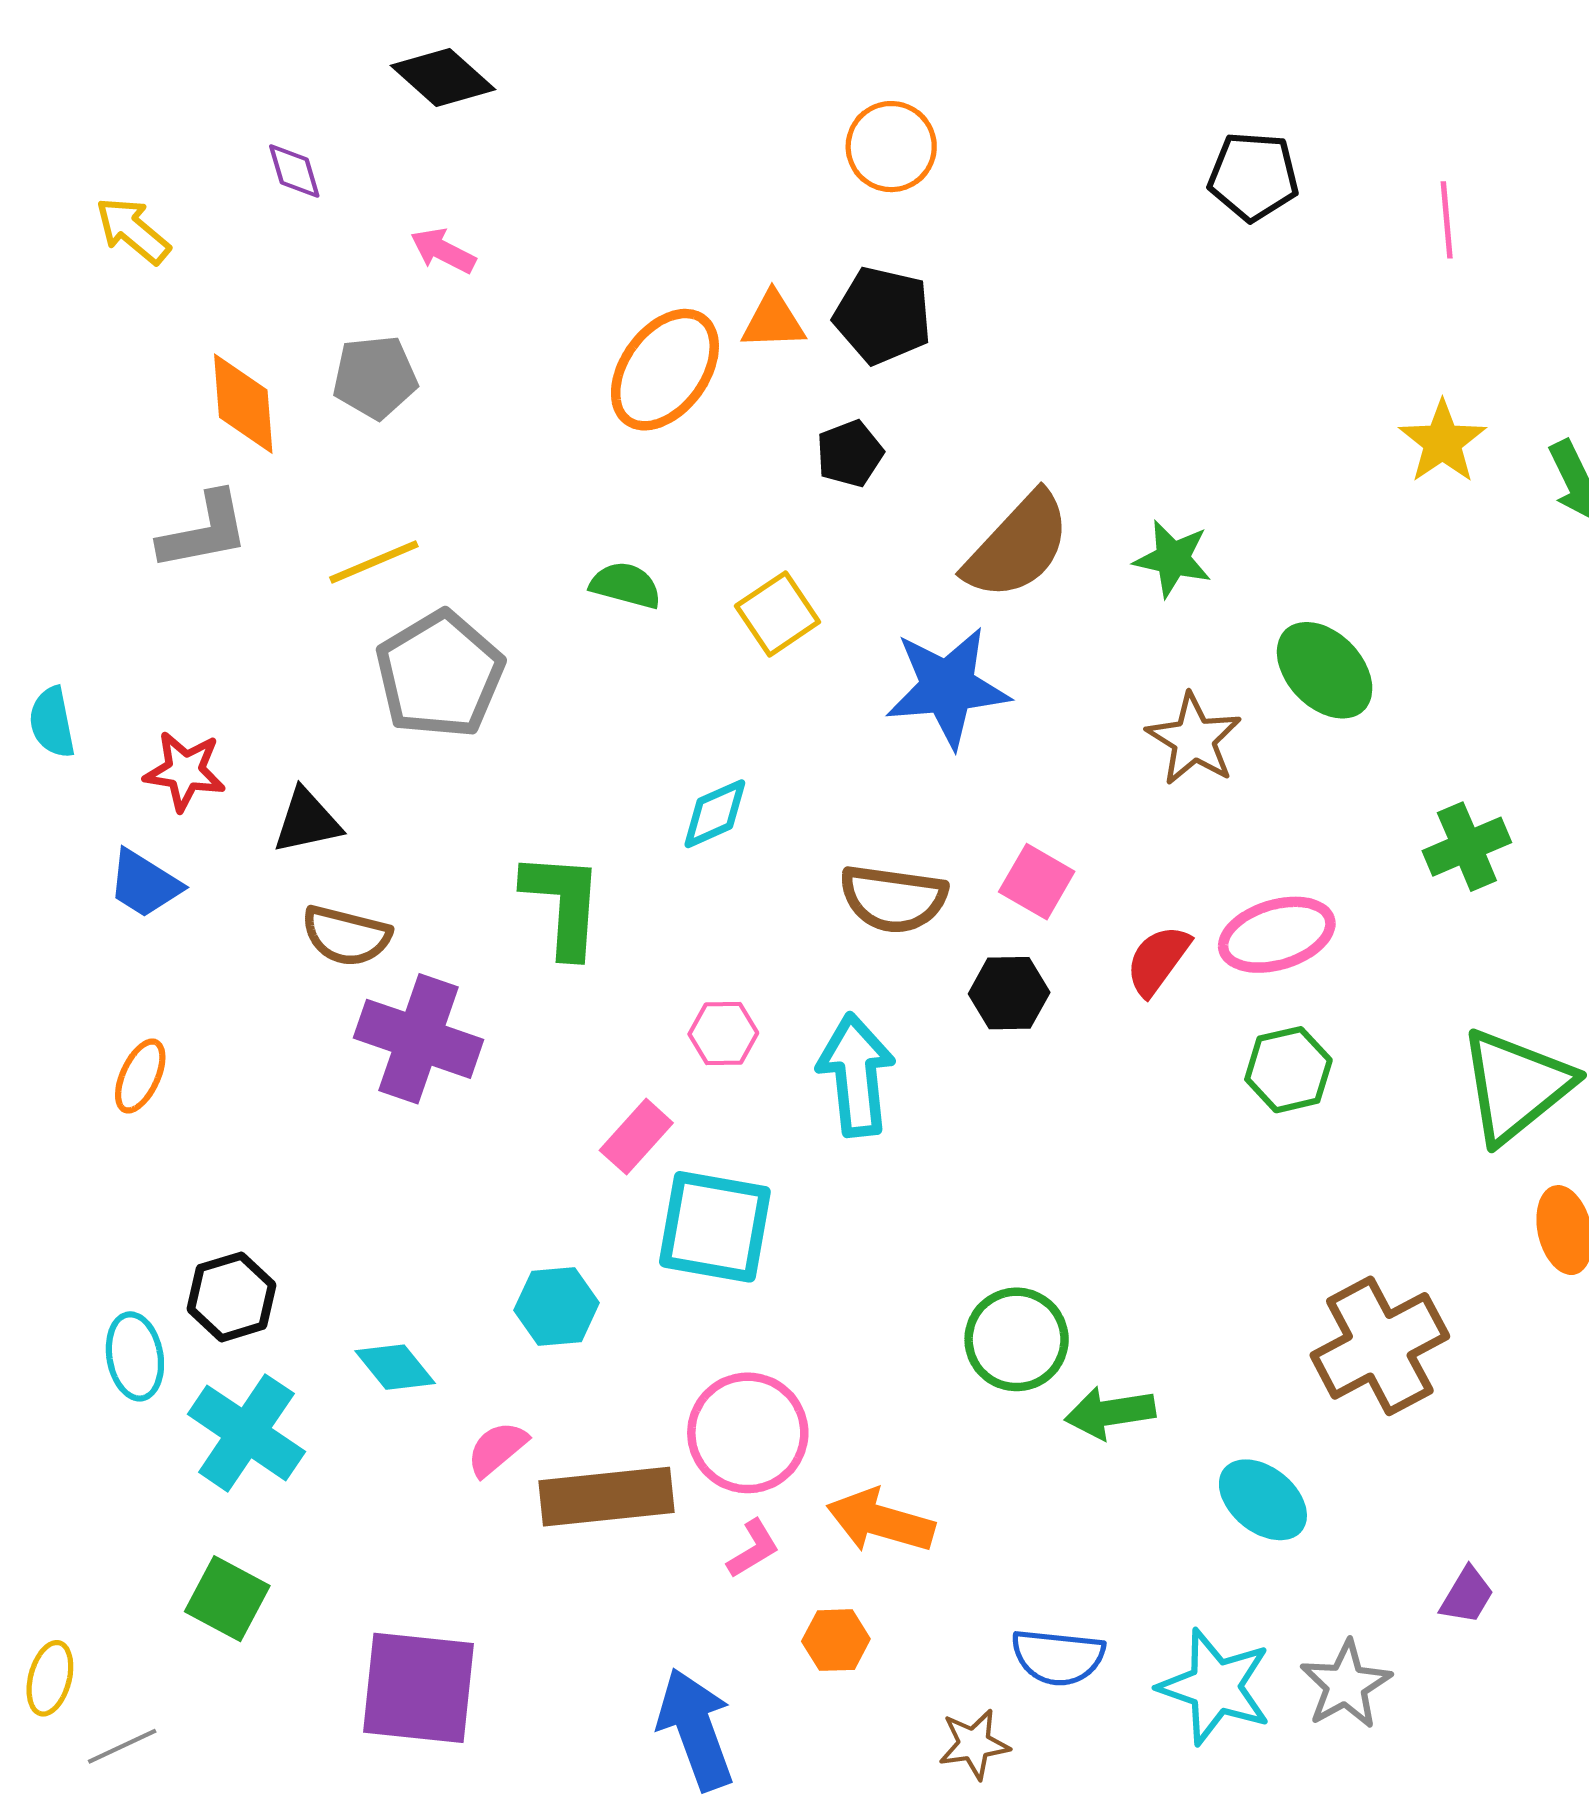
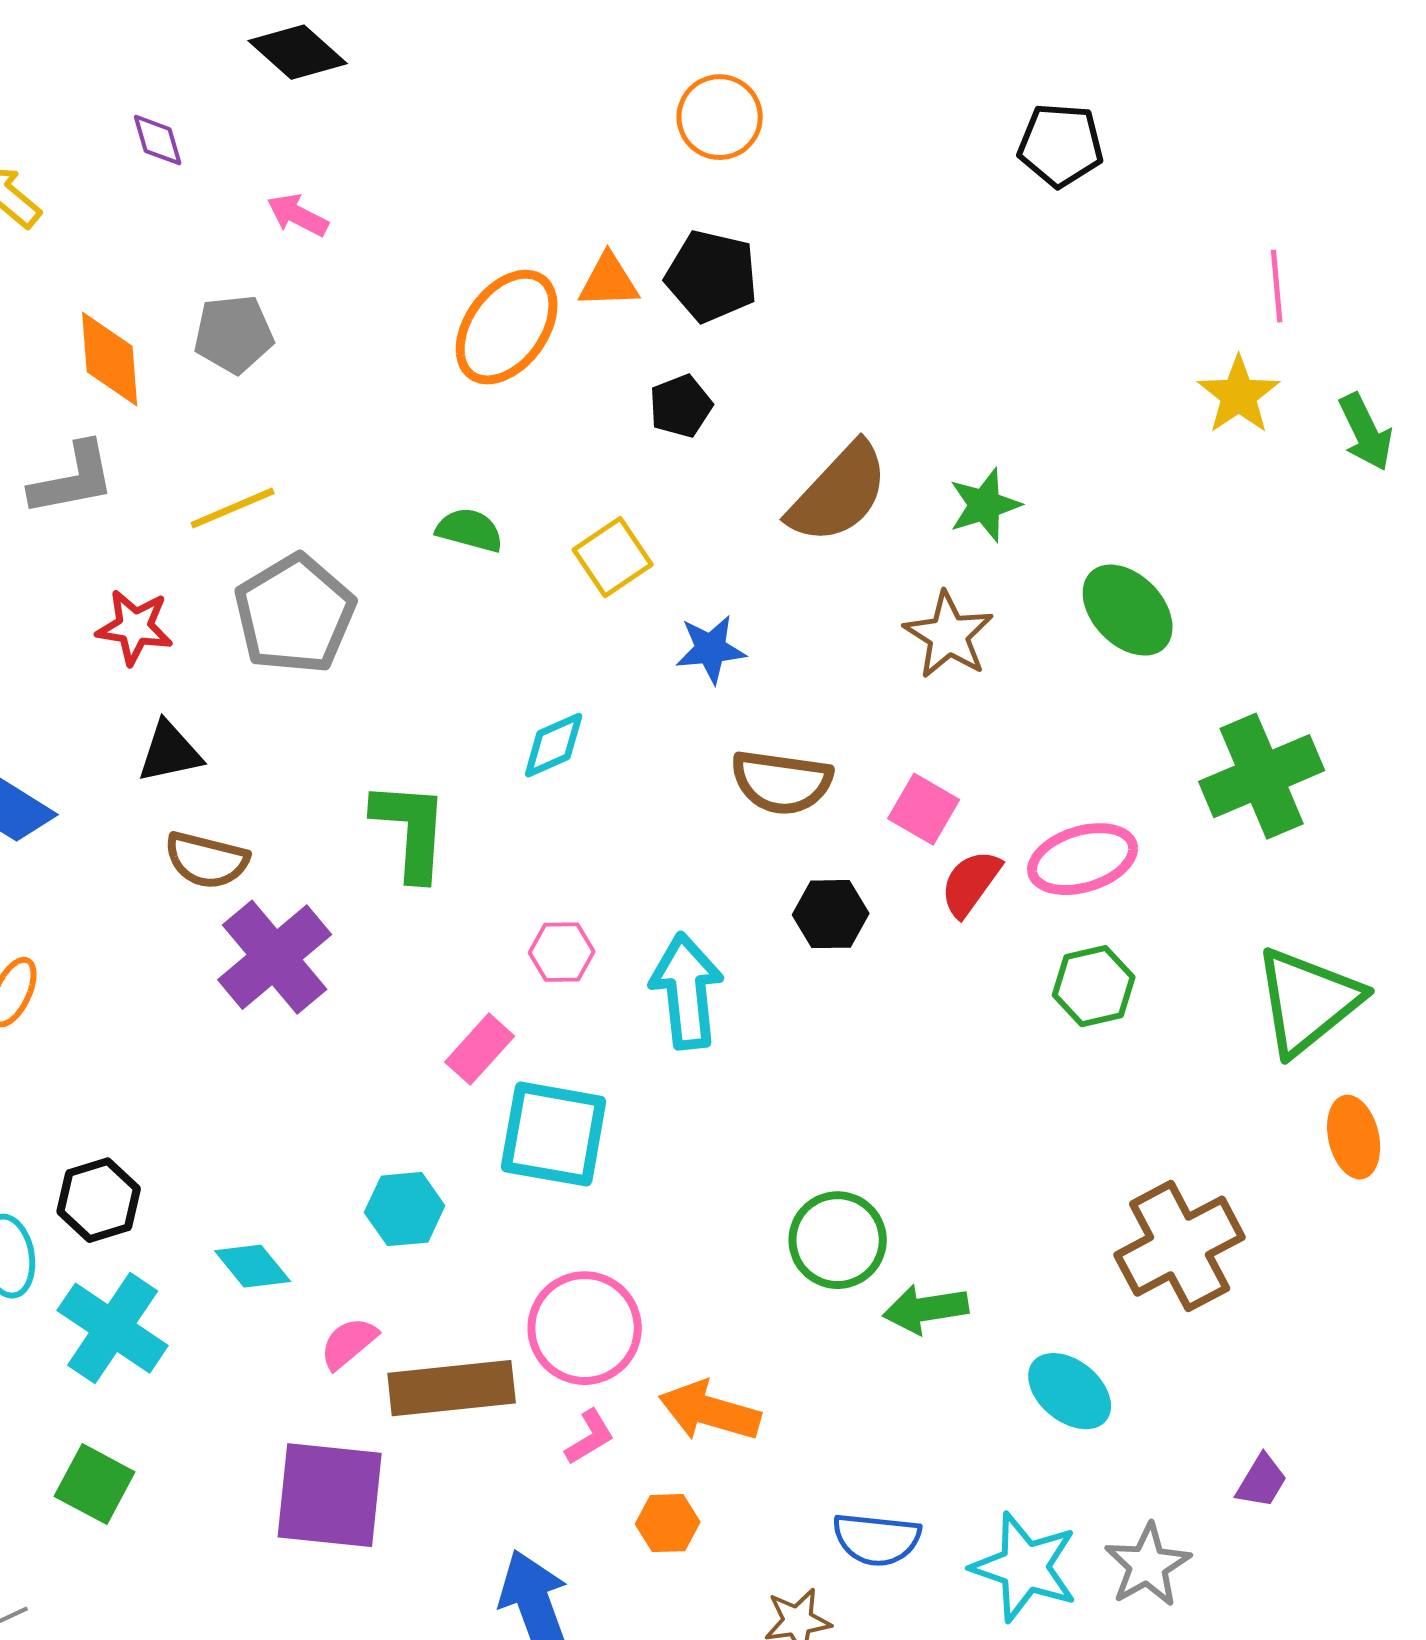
pink line: (1447, 220) -> (1277, 286), moved
green star: (1173, 559) -> (985, 505), turned -30
blue star: (947, 687) -> (711, 649), moved, size x0.6
brown star: (1194, 739) -> (949, 635), moved
red star: (185, 771) -> (135, 627), moved
green cross: (1467, 847) -> (1262, 776), size x1.5
pink square: (1037, 882) -> (924, 809), moved
brown semicircle: (893, 899) -> (782, 782), moved
purple cross: (419, 1039) -> (275, 957), turned 31
purple square: (419, 1688) -> (330, 1495), moved

